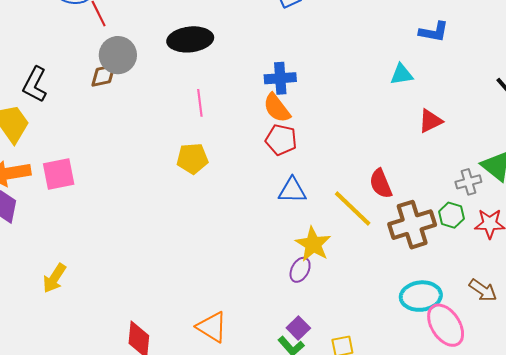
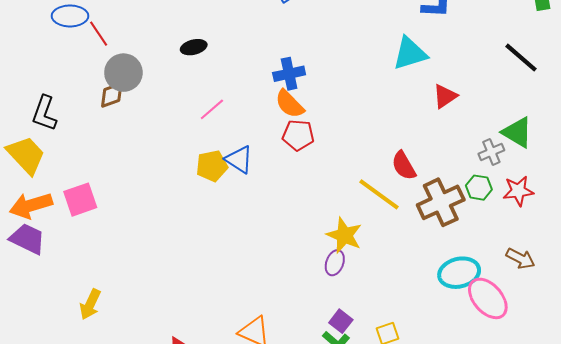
black ellipse: (190, 39) -> (194, 47), size x0.6
cyan triangle: (402, 74) -> (410, 53), size x1.5
pink line: (200, 103) -> (212, 109), turned 64
blue triangle: (292, 190) -> (239, 159), moved, turned 40

